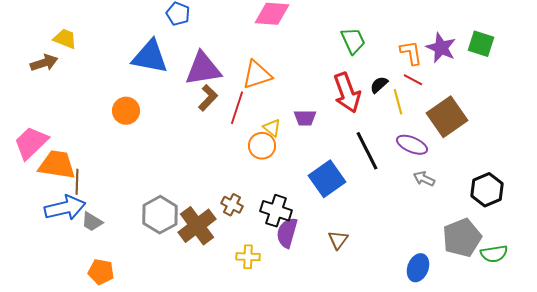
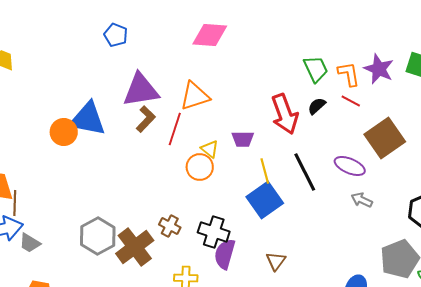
green trapezoid: (353, 41) -> (316, 69), moved
blue triangle: (150, 57) -> (88, 119), moved
yellow line: (398, 102) -> (265, 171), moved

